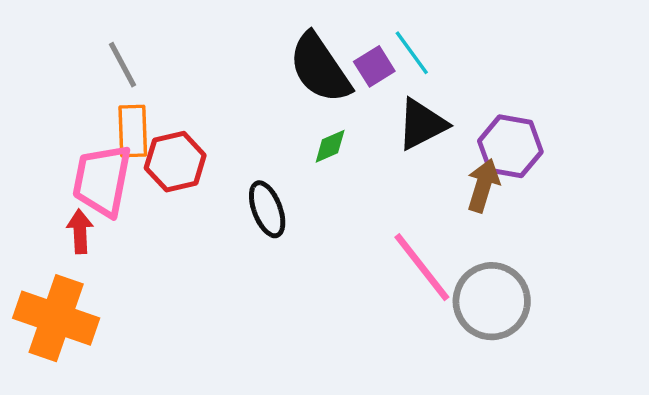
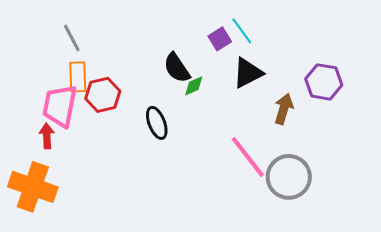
black semicircle: (320, 68) -> (177, 68), moved, size x0.7
purple hexagon: (510, 146) -> (324, 82), moved

